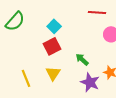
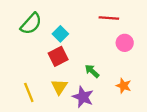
green semicircle: (15, 21) -> (31, 24), moved
purple star: (90, 82) -> (83, 97), moved

